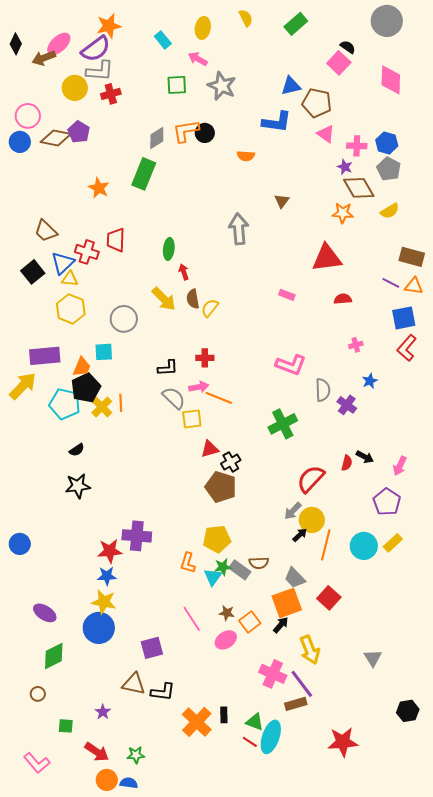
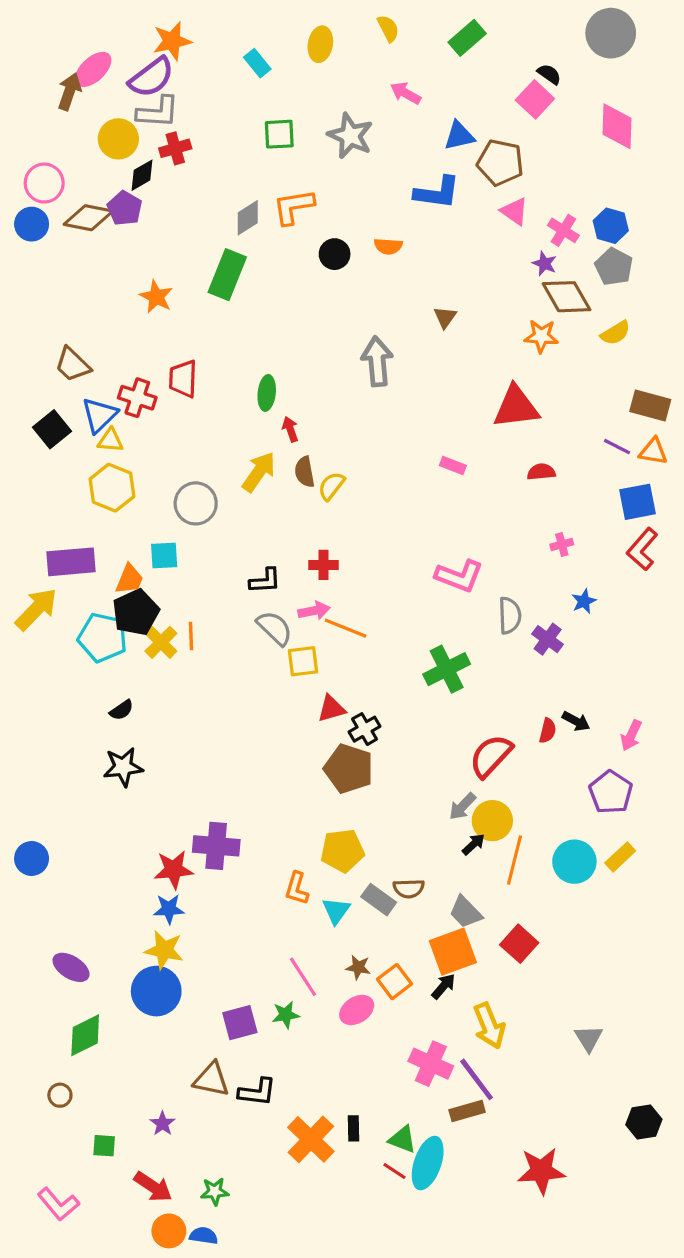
black diamond: (16, 44) -> (142, 175), moved, turned 35
brown arrow: (44, 58) -> (69, 92), turned 130
pink arrow: (198, 59) -> (406, 93), moved
black circle: (205, 133) -> (335, 254), moved
pink cross: (357, 146) -> (563, 230), turned 30
yellow arrow: (164, 299) -> (259, 472), turned -100
green star: (223, 567) -> (286, 1015), moved

